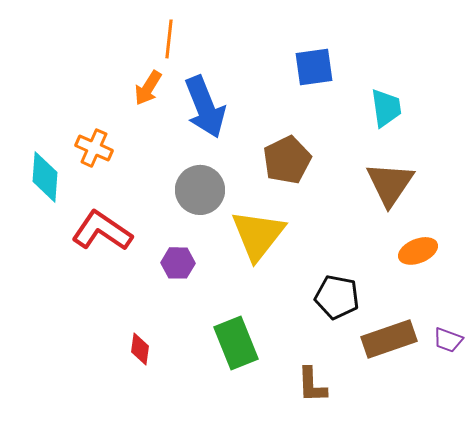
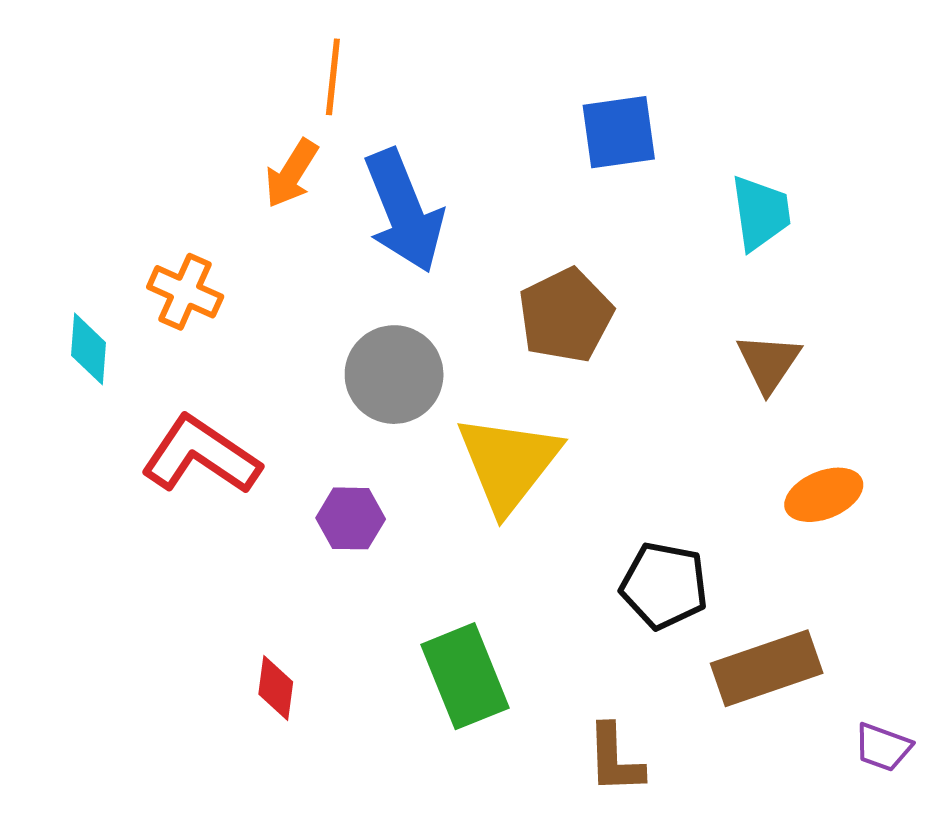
cyan diamond: (45, 177) -> (88, 349), size x0.7
brown triangle: (390, 184) -> (769, 363), size x0.7
purple trapezoid: (448, 340) -> (883, 747), moved

